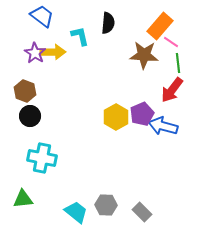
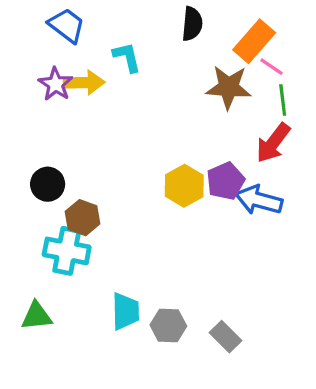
black semicircle: (108, 23) -> (192, 24), moved
brown hexagon: (25, 91) -> (83, 218), moved
cyan trapezoid: (76, 212) -> (125, 311), moved, turned 50

